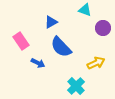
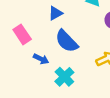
cyan cross: (76, 86) -> (64, 77), moved

